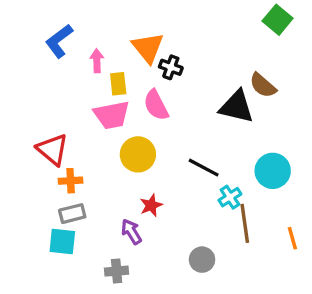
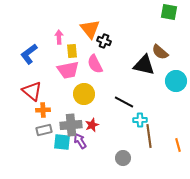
green square: (278, 20) -> (169, 12), turned -30
blue L-shape: (59, 41) -> (29, 54), moved
cyan circle: (273, 171) -> (176, 81), moved
cyan cross: (230, 197) -> (140, 120), turned 32
cyan square: (62, 241) -> (62, 142), moved
gray cross: (117, 271) -> (71, 125), moved, size x1.5

